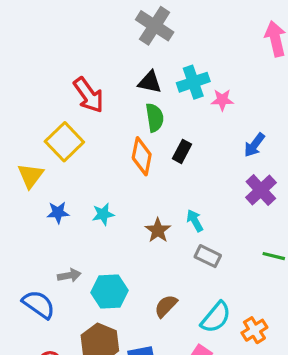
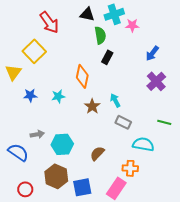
green semicircle: (155, 118) -> (100, 35), moved
orange diamond: (142, 156) -> (82, 76), moved
cyan semicircle: (216, 317) -> (143, 144), moved, turned -120
orange cross: (254, 330) -> (130, 168), moved, turned 35

